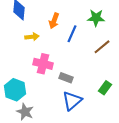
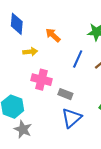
orange arrow: (54, 21) -> (53, 35), turned 112
blue line: (72, 34) -> (78, 59), moved

